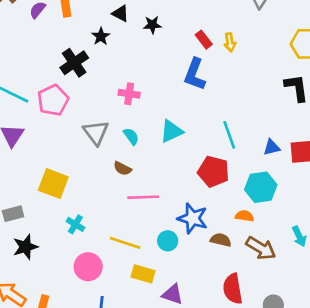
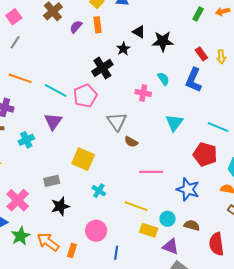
black star: (152, 25) -> (163, 41), size x1.5
cyan triangle: (171, 131) -> (174, 123), turned -30
cyan line: (229, 135) -> (218, 127), turned -50
cyan semicircle: (131, 136) -> (163, 79), moved
brown semicircle: (122, 168) -> (131, 142), moved
brown semicircle: (221, 240) -> (192, 225), moved
cyan circle: (168, 241) -> (168, 219), moved
pink circle: (88, 267) -> (96, 231), moved

